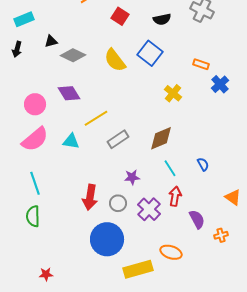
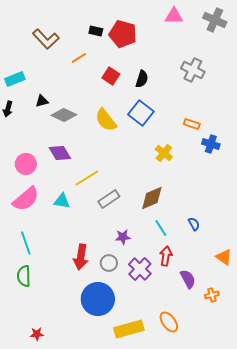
black semicircle: (162, 19) -> (142, 79), moved, turned -60
blue cross: (220, 84) -> (211, 144), turned -30
orange ellipse: (171, 252) -> (169, 322), moved, turned 35

